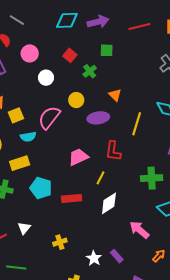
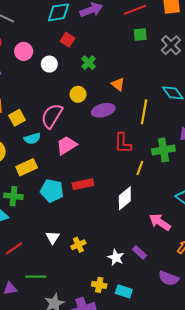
green square: (107, 50) -> (140, 34), moved
red square: (70, 55) -> (68, 40), moved
white circle: (46, 78) -> (49, 64), moved
pink trapezoid: (78, 157) -> (67, 145), moved
yellow line: (100, 178) -> (140, 168), moved
green cross: (152, 178) -> (163, 150), moved
red rectangle: (72, 198) -> (83, 184), moved
white triangle: (24, 228) -> (53, 237), moved

